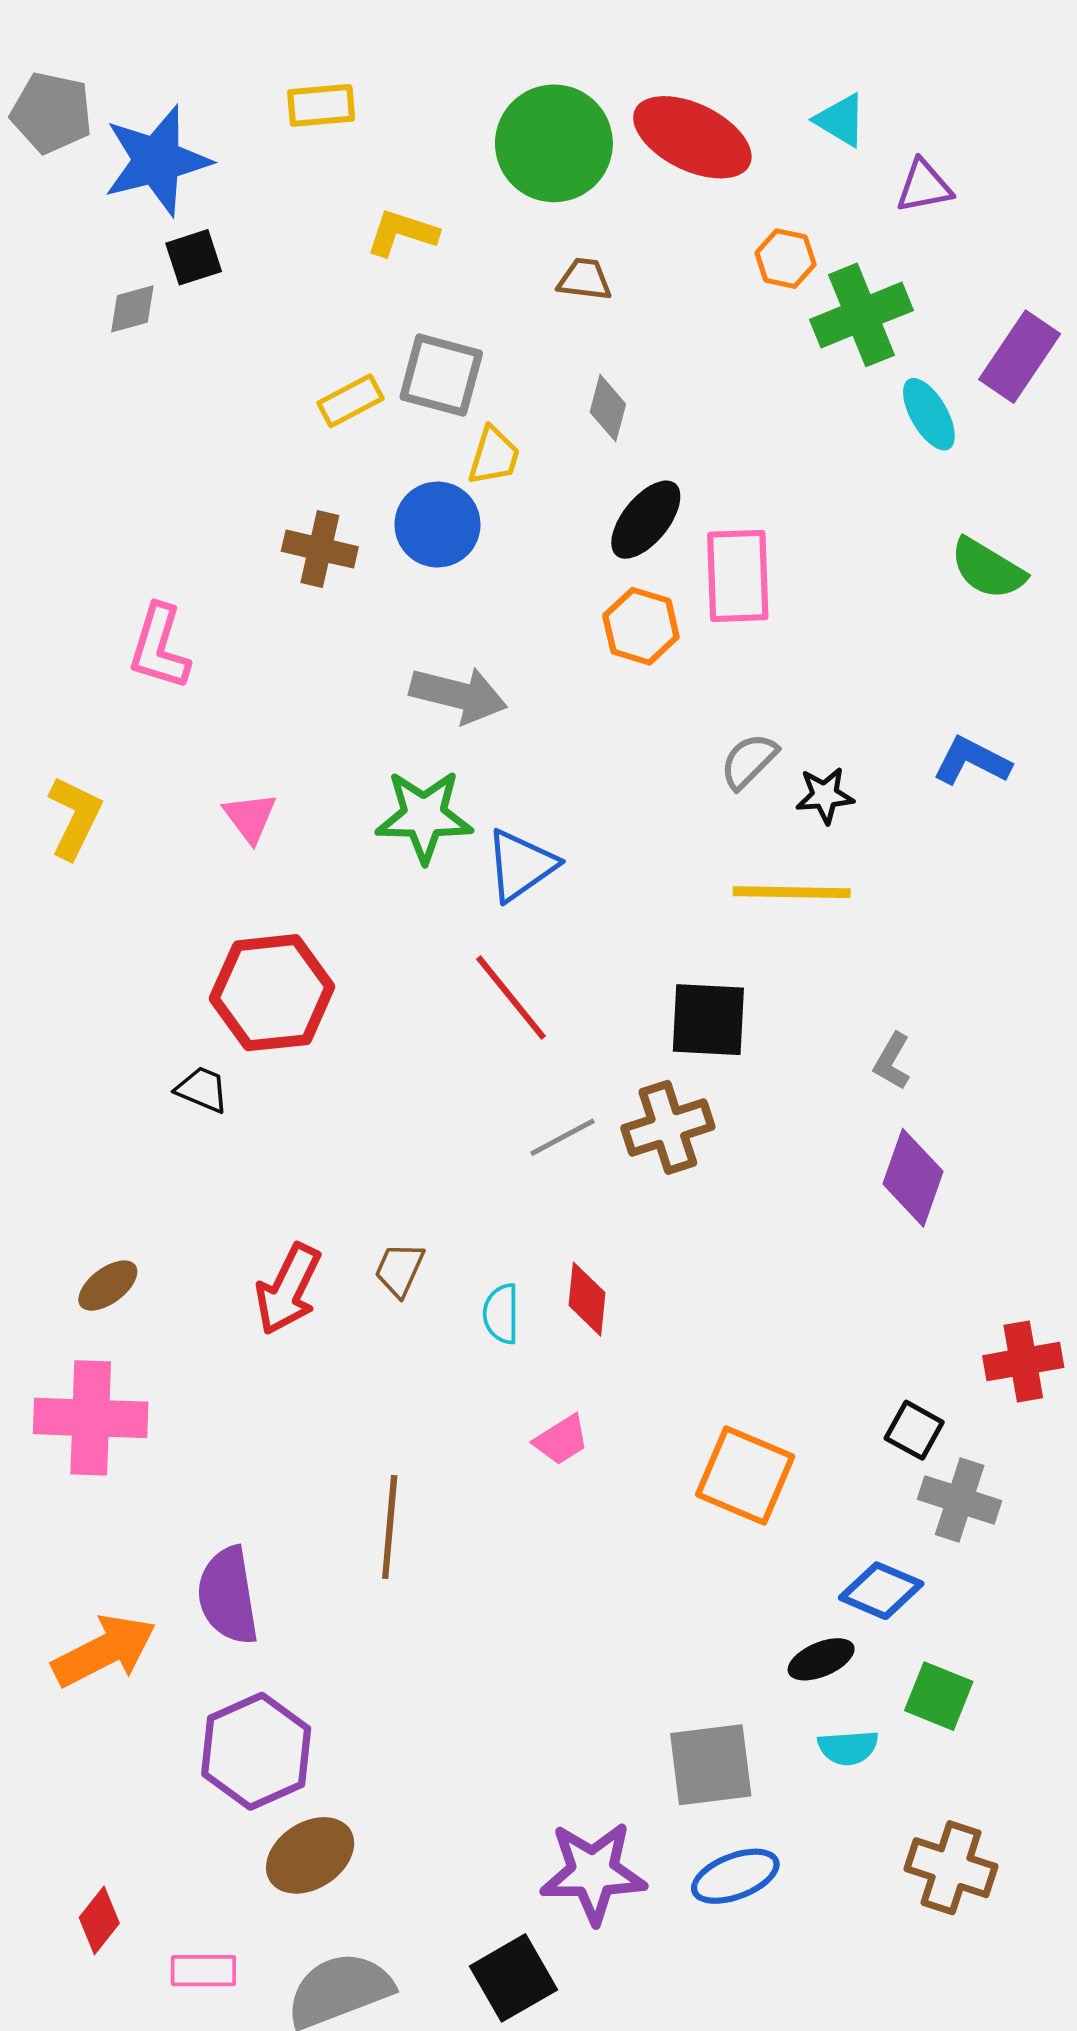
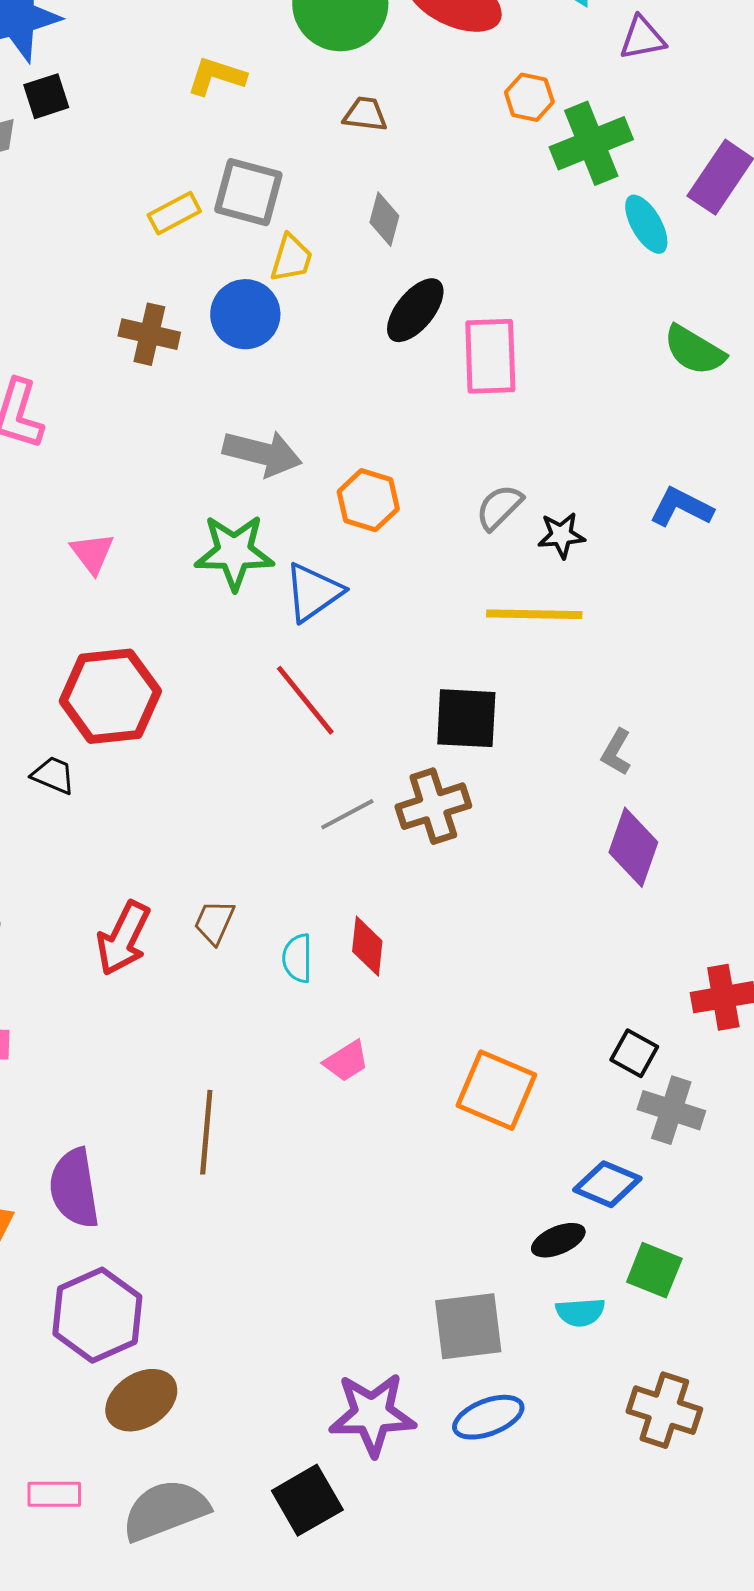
orange hexagon: (641, 626) -> (368, 500), moved

